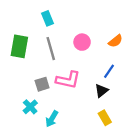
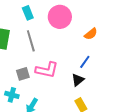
pink circle: (82, 42) -> (60, 17), moved, size x1.5
cyan cross: (30, 107) -> (12, 95), turned -32

